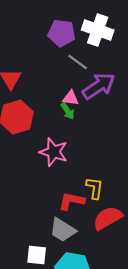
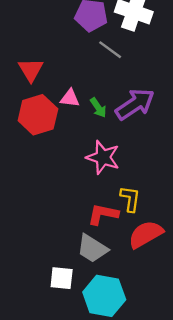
purple arrow: (99, 86) -> (135, 104), moved
pink triangle: (71, 98) -> (70, 98), moved
pink star: (54, 152) -> (103, 157), moved

